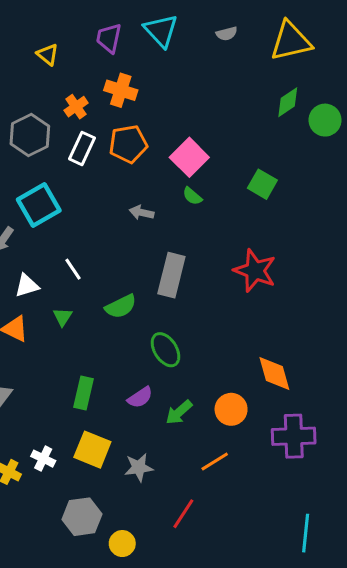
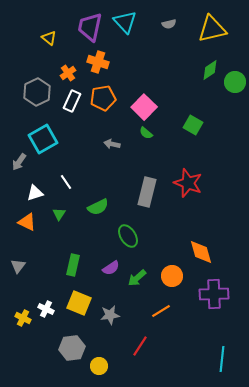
purple trapezoid: (109, 38) -> (90, 27), size x1.4
gray rectangle: (171, 275) -> (147, 192), moved

